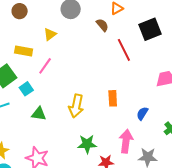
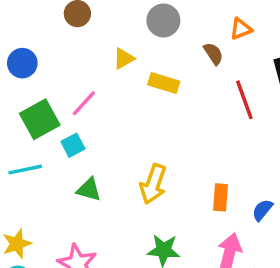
yellow rectangle: (24, 51) -> (164, 83), moved
pink line: (45, 66) -> (84, 103), moved
orange rectangle: (113, 98) -> (220, 197), moved

